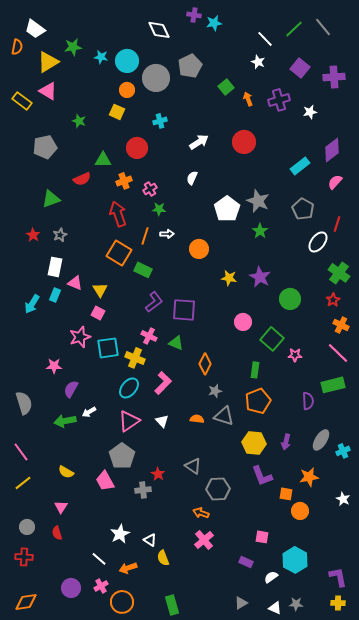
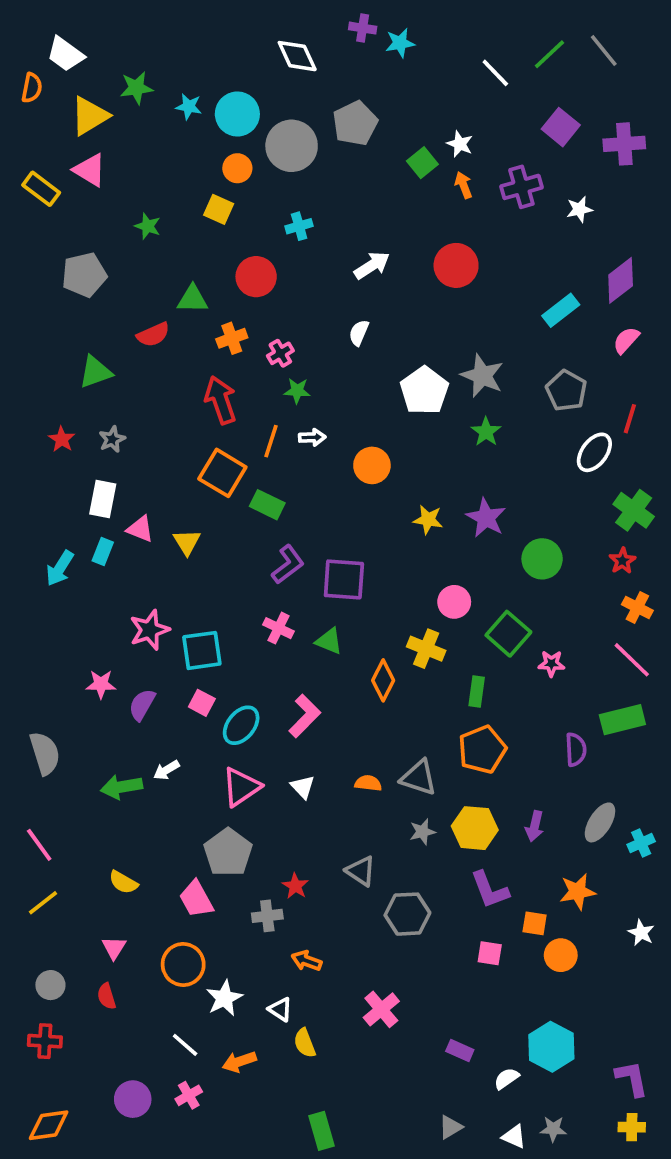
white star: (258, 62) -> (460, 144), moved
pink square: (98, 313) -> (202, 703), moved
yellow cross: (135, 358) -> (426, 649), moved
purple semicircle: (71, 389) -> (142, 705), moved
gray star: (215, 391) -> (422, 832), moved
orange arrow: (201, 513) -> (307, 961), moved
pink square: (262, 537) -> (490, 953), moved
orange circle: (122, 602) -> (183, 964), moved

